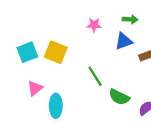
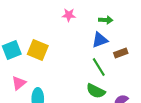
pink star: (94, 25) -> (69, 15), moved
green line: (95, 76) -> (99, 67), moved

